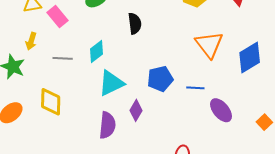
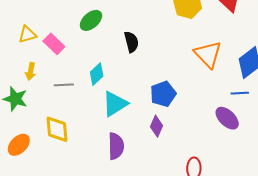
blue line: (195, 88) -> (240, 93), moved
purple diamond: (136, 110) -> (157, 126), moved

